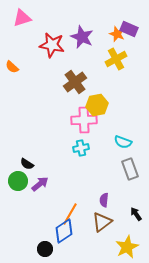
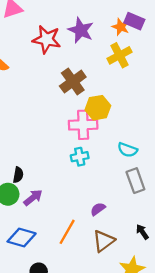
black semicircle: (27, 164) -> (18, 175), turned -112
purple semicircle: (104, 200) -> (98, 209), moved, turned 48
blue diamond: (64, 231) -> (22, 237), moved, turned 50

